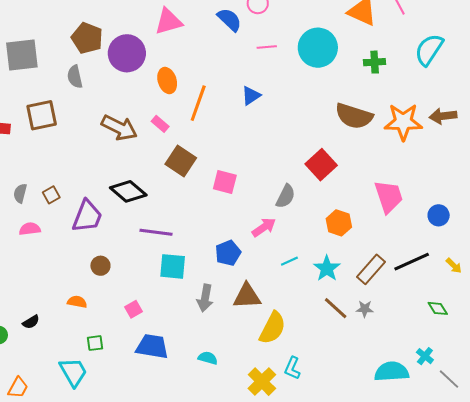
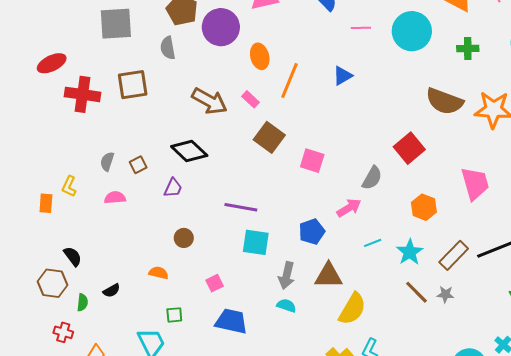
black diamond: (128, 191) -> (189, 151), moved
purple trapezoid: (87, 216) -> (173, 188), size x0.6
cyan semicircle: (208, 358) -> (286, 305), moved

